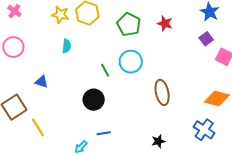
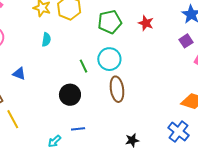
green pentagon: (129, 24) -> (110, 22), turned 30
brown ellipse: (162, 92) -> (117, 89), moved

